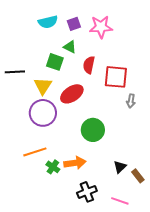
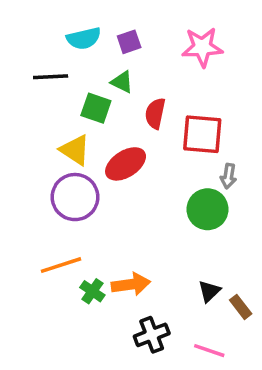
pink star: (101, 27) -> (202, 47), moved
black line: (15, 72) -> (51, 77), moved
yellow triangle: (43, 86) -> (75, 150), turned -30
green circle: (93, 130) -> (208, 209), moved

